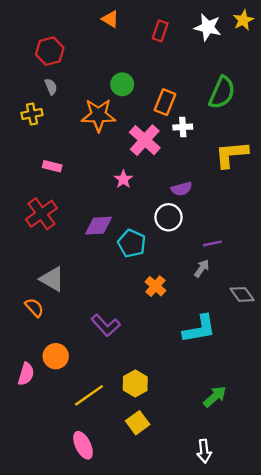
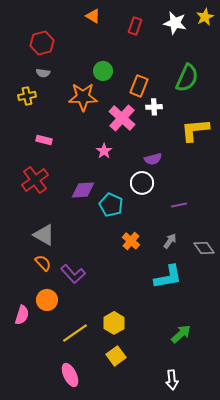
gray semicircle: (51, 87) -> (43, 73), turned 120
gray arrow: (202, 268) -> (170, 241), moved
orange semicircle: (34, 308) -> (43, 263), moved
purple L-shape: (106, 325) -> (73, 274), moved

